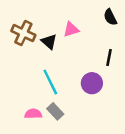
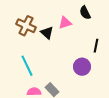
black semicircle: (110, 17) -> (85, 13), moved
cyan line: (50, 82) -> (27, 66), moved

